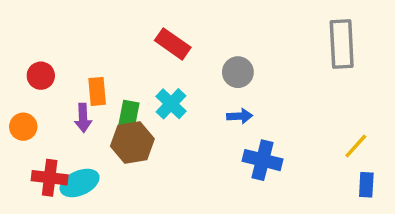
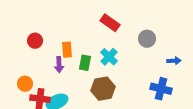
blue arrow: (240, 116) -> (174, 61), moved
orange circle: (23, 127) -> (25, 84), moved
brown hexagon: (132, 143) -> (103, 89), moved

